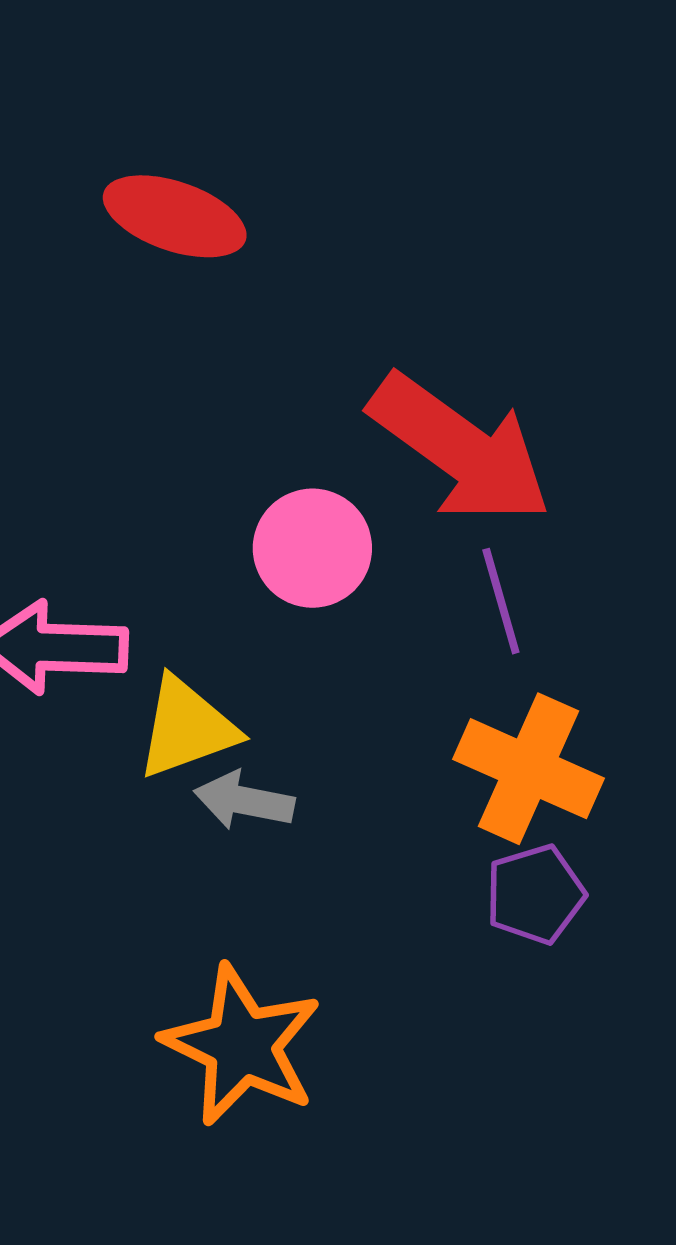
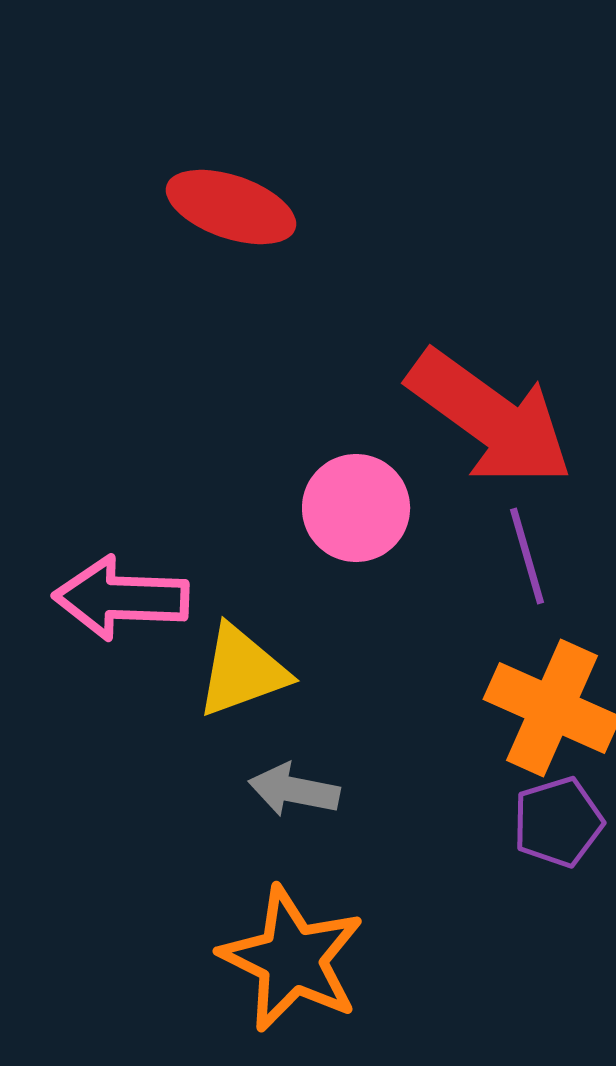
gray arrow: (244, 801) -> (294, 790), moved

